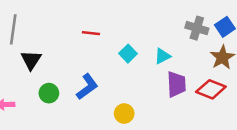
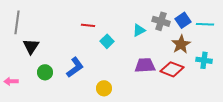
red line: (91, 33) -> (88, 25), moved
cyan triangle: (162, 56) -> (139, 30), moved
purple trapezoid: (176, 84) -> (145, 65), turned -90

